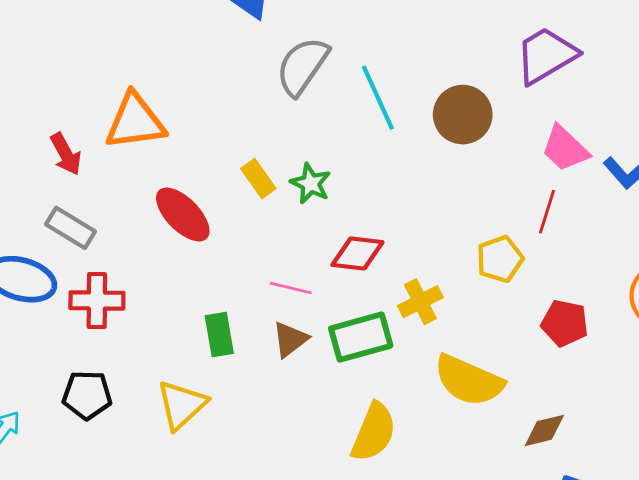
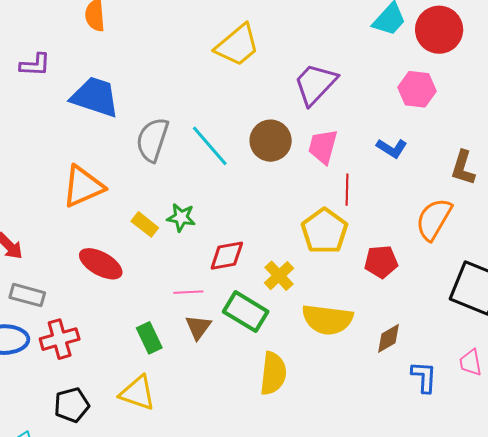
orange triangle: (135, 121) -> (83, 186), moved
pink trapezoid: (565, 148) -> (323, 147), moved, turned 78
yellow pentagon: (500, 259) -> (324, 231), size x1.4
green rectangle: (361, 337) -> (246, 312), turned 63
yellow triangle: (182, 405) -> (138, 393), turned -42

